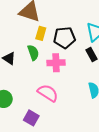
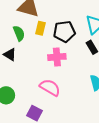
green semicircle: (33, 53) -> (19, 33), moved

